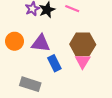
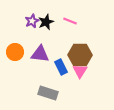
blue rectangle: (54, 63) -> (61, 67), moved
gray rectangle: (30, 84) -> (48, 93), moved

